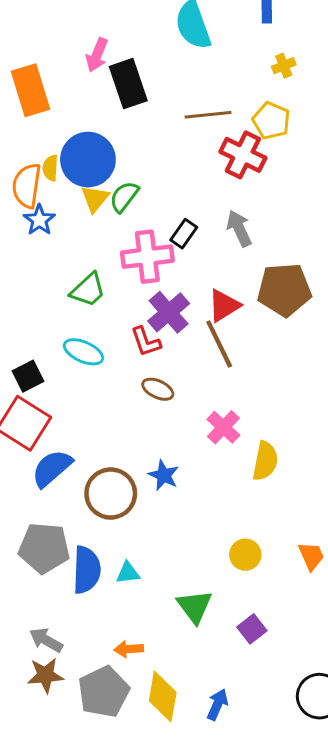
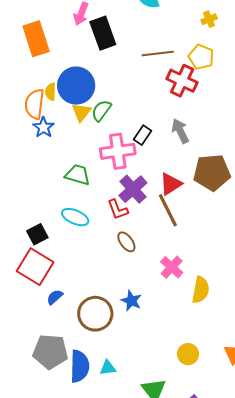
green trapezoid: (88, 290) -> (78, 175), turned -120
brown ellipse: (158, 389) -> (126, 242), turned 30
blue semicircle: (52, 468) -> (55, 297), size x0.6

